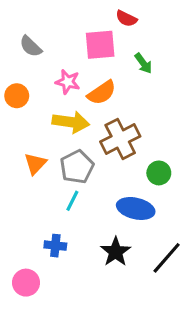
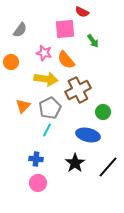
gray semicircle: (31, 46) -> (20, 30), turned -98
orange semicircle: (102, 93) -> (66, 60), turned 84
pink circle: (26, 283) -> (38, 183), moved

